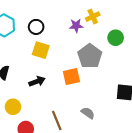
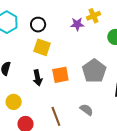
gray pentagon: (90, 56) -> (94, 71), moved
orange square: (71, 77) -> (60, 75), moved
black arrow: (37, 81) -> (38, 78), turned 98

